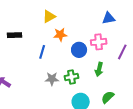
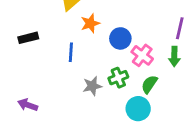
pink cross: (99, 42) -> (142, 55), moved, turned -35
green arrow: (99, 69) -> (174, 56), moved
green semicircle: (108, 97) -> (149, 84), moved

